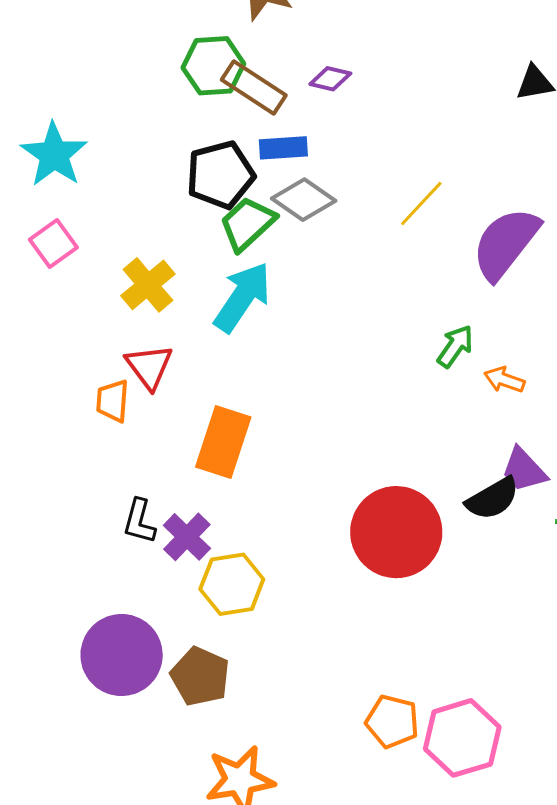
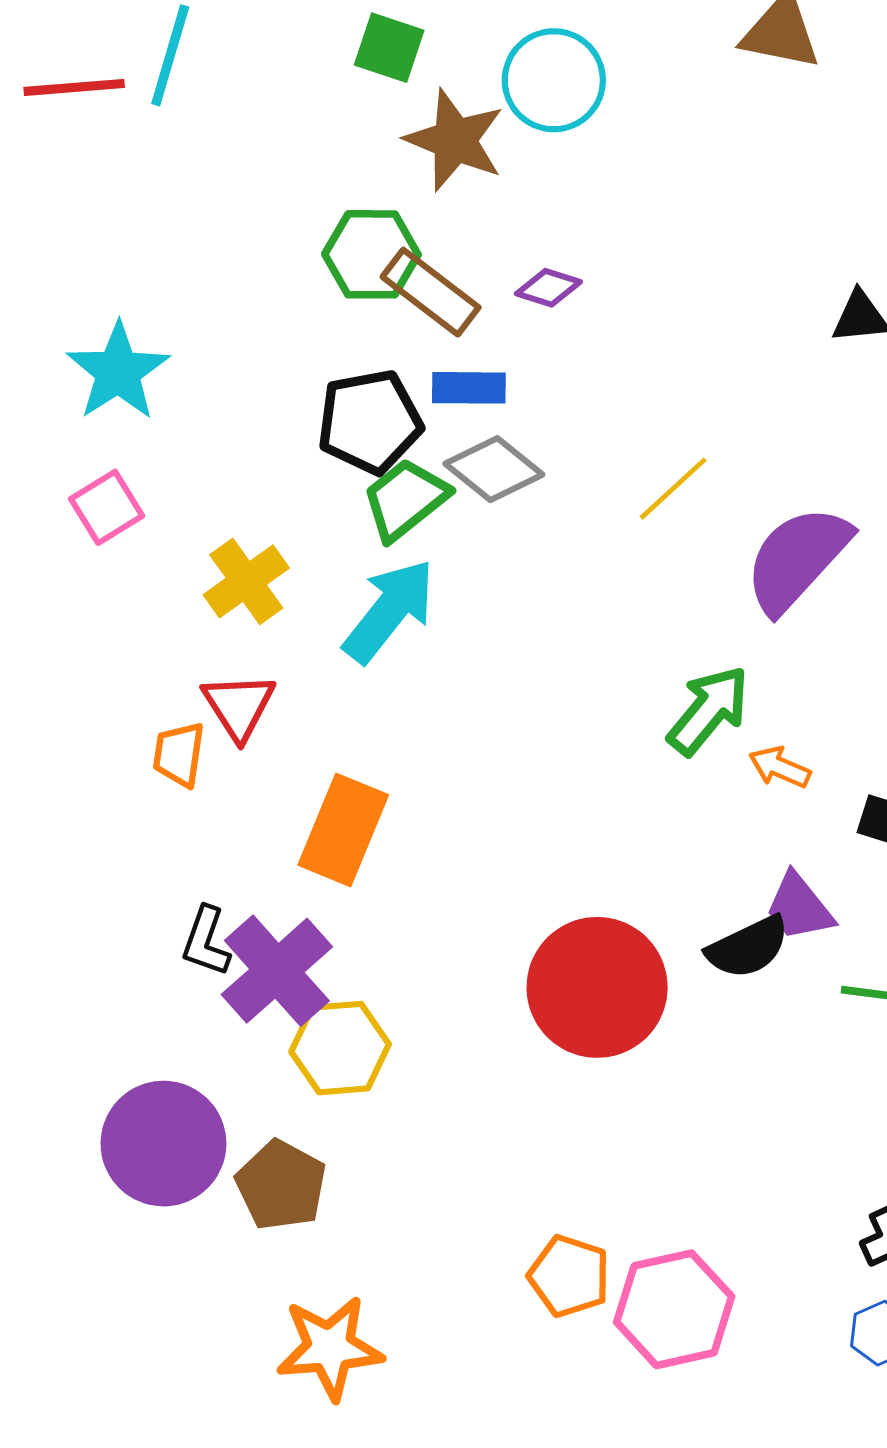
green arrow: (455, 346) -> (709, 710), size x1.4
purple cross: (187, 537) -> (277, 971), size x1.5

